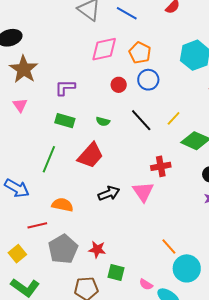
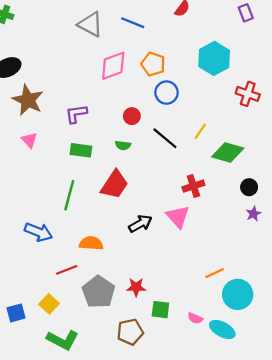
red circle: (119, 85) -> (132, 116), moved
orange line: (169, 247) -> (215, 273), turned -66

